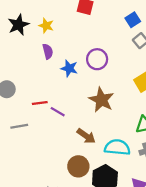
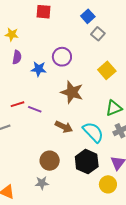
purple semicircle: (48, 51) -> (17, 57), turned 32
cyan semicircle: (117, 147) -> (93, 132), turned 50
brown circle: (78, 166) -> (50, 161), moved

